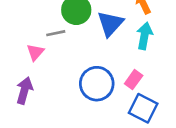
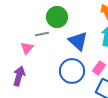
blue triangle: (110, 24) -> (78, 41), moved, turned -30

